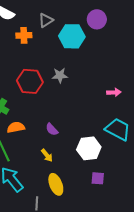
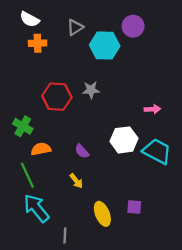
orange cross: (24, 35) -> (38, 43), moved
white hexagon: (89, 148) -> (124, 140), moved
yellow ellipse: (56, 184) -> (102, 214), moved

